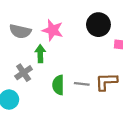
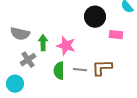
pink star: (53, 30) -> (66, 46), moved
gray semicircle: (20, 31) -> (20, 34), moved

